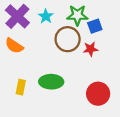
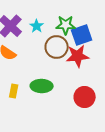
blue square: (95, 26) -> (82, 35), size x1.5
red star: (90, 49) -> (78, 56), size x1.6

